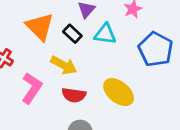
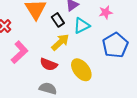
cyan triangle: (105, 34) -> (82, 26), turned -48
yellow arrow: (64, 65) -> (60, 42), moved, turned -84

